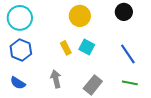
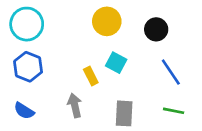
black circle: (124, 12) -> (156, 29), moved
yellow rectangle: (66, 48) -> (91, 76), moved
gray rectangle: (93, 85) -> (124, 113), turned -36

